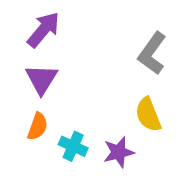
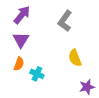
gray L-shape: (152, 53) -> (65, 21), moved
purple star: (119, 152) -> (87, 87), moved

